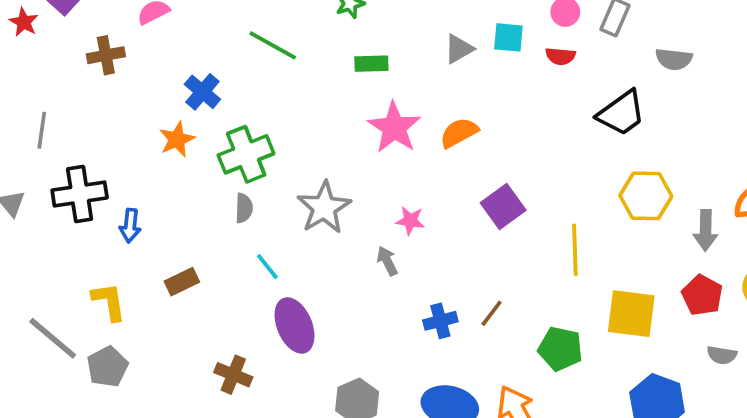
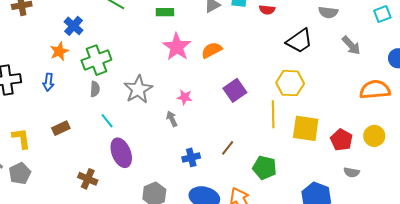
yellow hexagon: (646, 196) -> (290, 83), moved
blue arrow: (130, 226) -> (48, 82), moved
gray arrow: (706, 230) -> (351, 45), moved, turned -45
yellow square: (631, 314) -> (306, 128), moved
blue cross: (440, 321) -> (191, 157), moved

